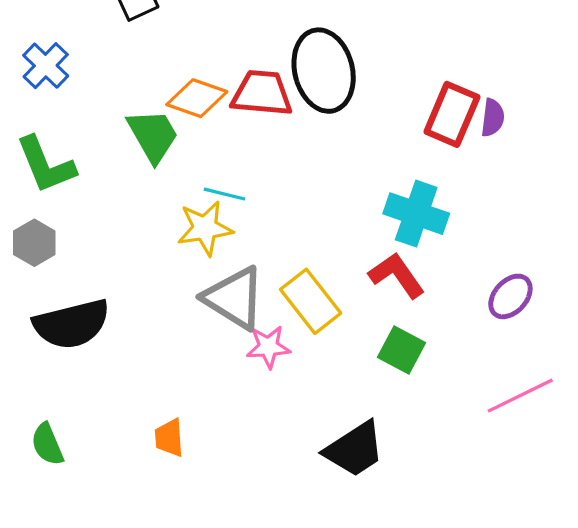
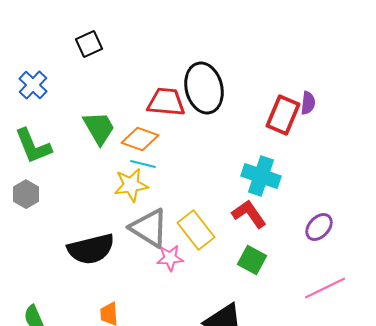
orange diamond: (197, 98) -> (140, 139), moved
purple semicircle: (493, 118) -> (308, 103), moved
black semicircle: (72, 324) -> (91, 249), moved

